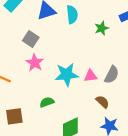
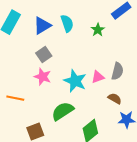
gray square: (31, 39) -> (44, 54), moved, turned 35
cyan star: (67, 75) -> (75, 81), turned -30
green semicircle: (47, 102) -> (63, 111), size x1.6

